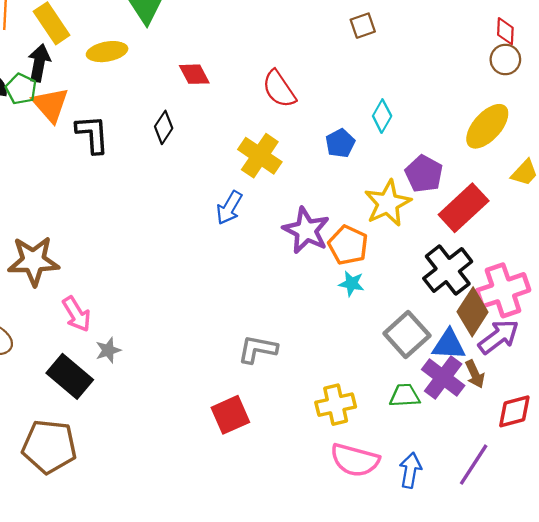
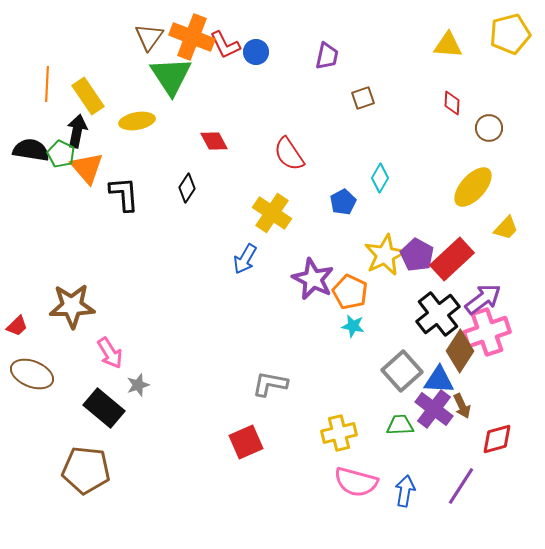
red diamond: (505, 31) -> (452, 103), moved
purple pentagon: (424, 174) -> (417, 255), moved
purple arrow: (499, 337) -> (483, 299), moved

